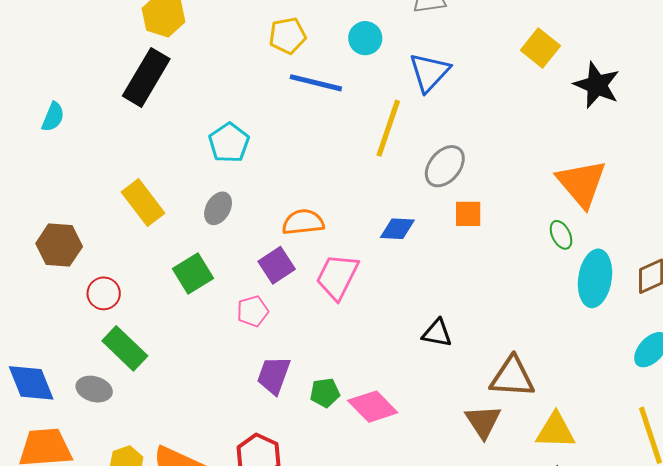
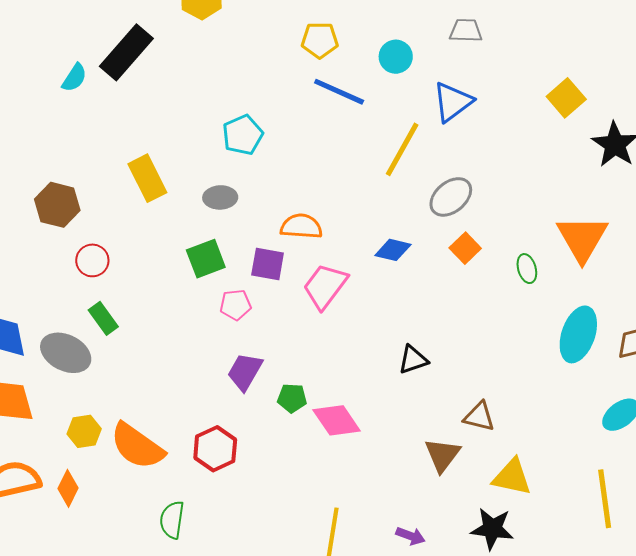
black rectangle: (146, 77) -> (126, 52), moved
gray ellipse: (218, 208) -> (220, 197), turned 48
orange square: (468, 214) -> (465, 248), turned 36
green ellipse: (561, 235) -> (527, 269), moved
purple square: (277, 265) -> (268, 264), turned 33
green square: (193, 273) -> (206, 259), moved
black triangle: (437, 333) -> (413, 360), turned -40
green rectangle: (125, 348) -> (103, 318), size x0.7
brown triangle: (512, 377) -> (479, 417), size x0.7
gray ellipse: (94, 389) -> (66, 353), size x1.4

